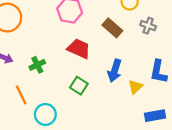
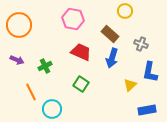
gray cross: (148, 26) -> (141, 44), moved
blue arrow: (115, 71) -> (112, 58), moved

